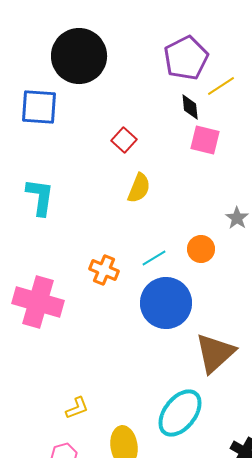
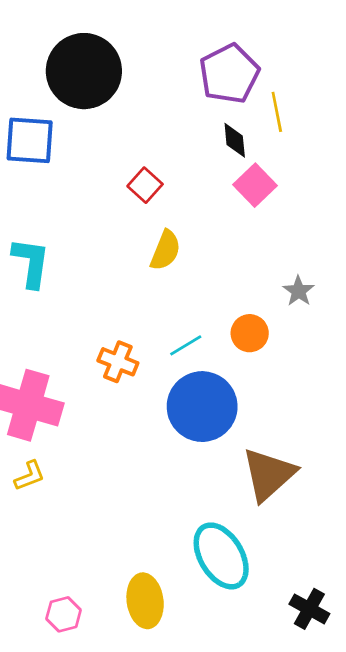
yellow line: (221, 86) -> (277, 112), turned -68
pink square: (205, 140) -> (255, 185), turned 32
yellow L-shape: (77, 408) -> (30, 476), moved
cyan ellipse: (180, 413) -> (221, 556), turned -69

